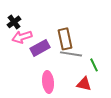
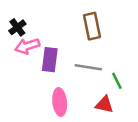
brown rectangle: (65, 39) -> (92, 26), moved
purple rectangle: (40, 48) -> (50, 60), turned -54

